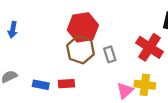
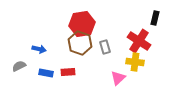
blue arrow: (13, 30) -> (39, 49), moved, turned -88
yellow cross: (145, 85) -> (135, 62), moved

